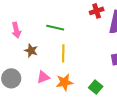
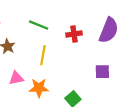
red cross: (97, 11) -> (74, 34), moved

